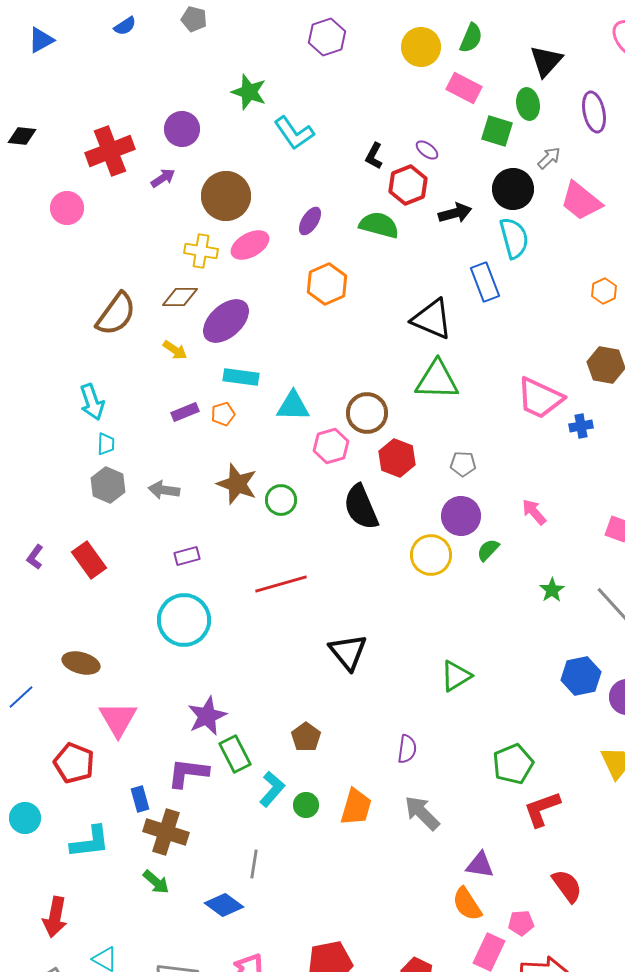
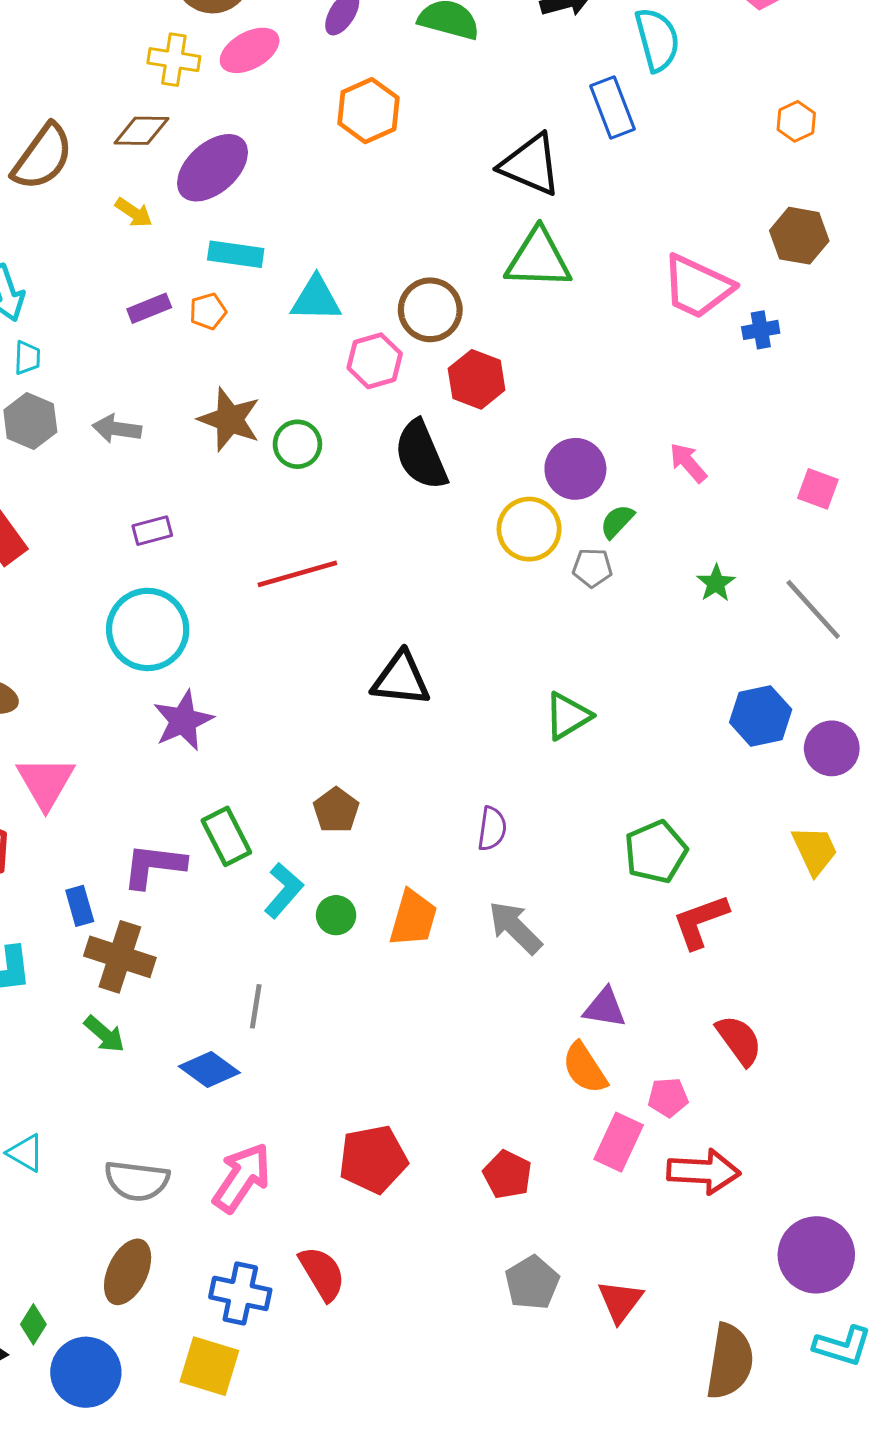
gray pentagon: (463, 464) -> (592, 568), moved
black triangle: (348, 652) -> (401, 679), turned -45
purple star: (207, 716) -> (183, 721), moved

